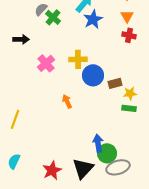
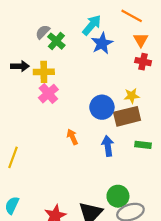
yellow cross: (78, 59) -> (44, 72), moved
brown rectangle: (115, 83) -> (127, 116), size x1.6
yellow star: (130, 93) -> (132, 96), moved
blue arrow: (98, 143) -> (108, 146), moved

